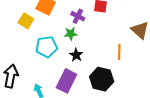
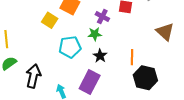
orange line: (119, 52) -> (132, 57), moved
black hexagon: (102, 79) -> (145, 78), moved

